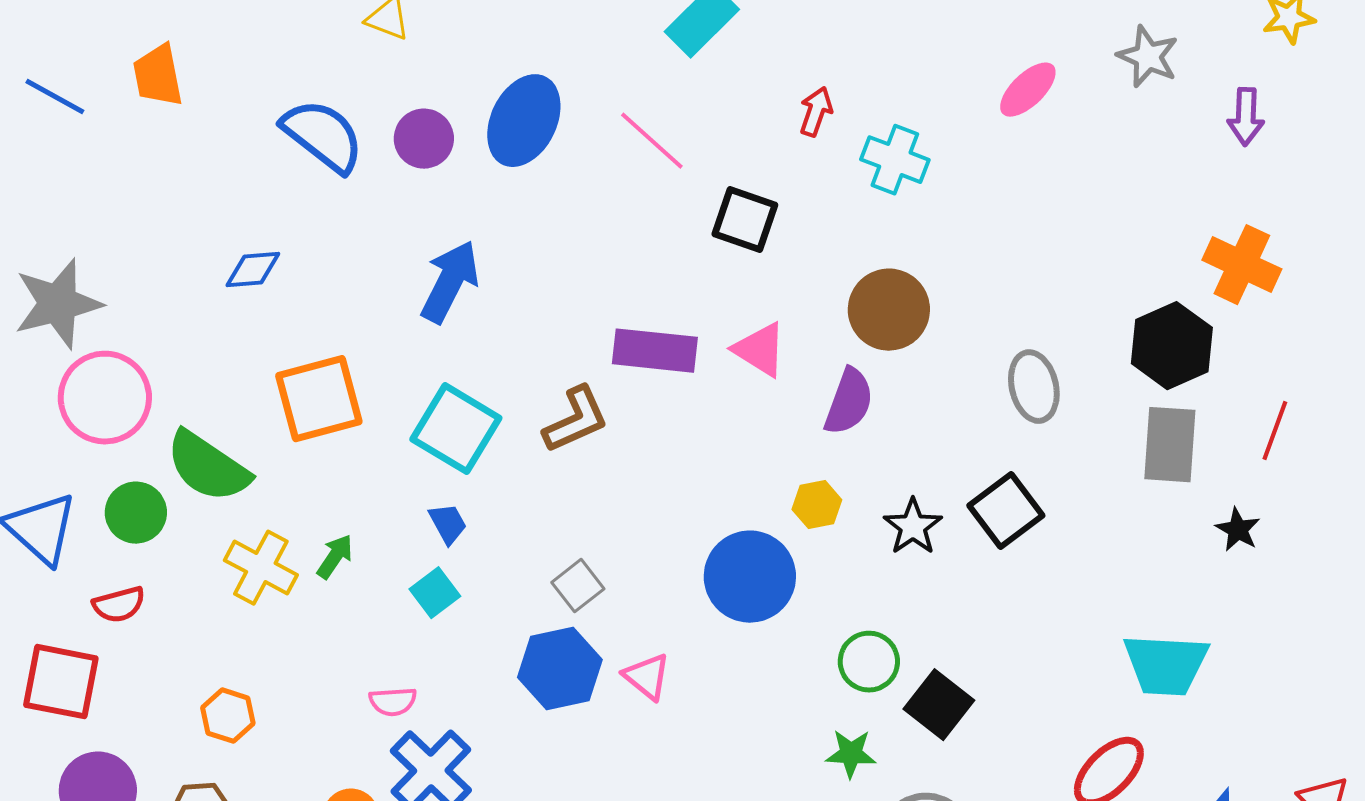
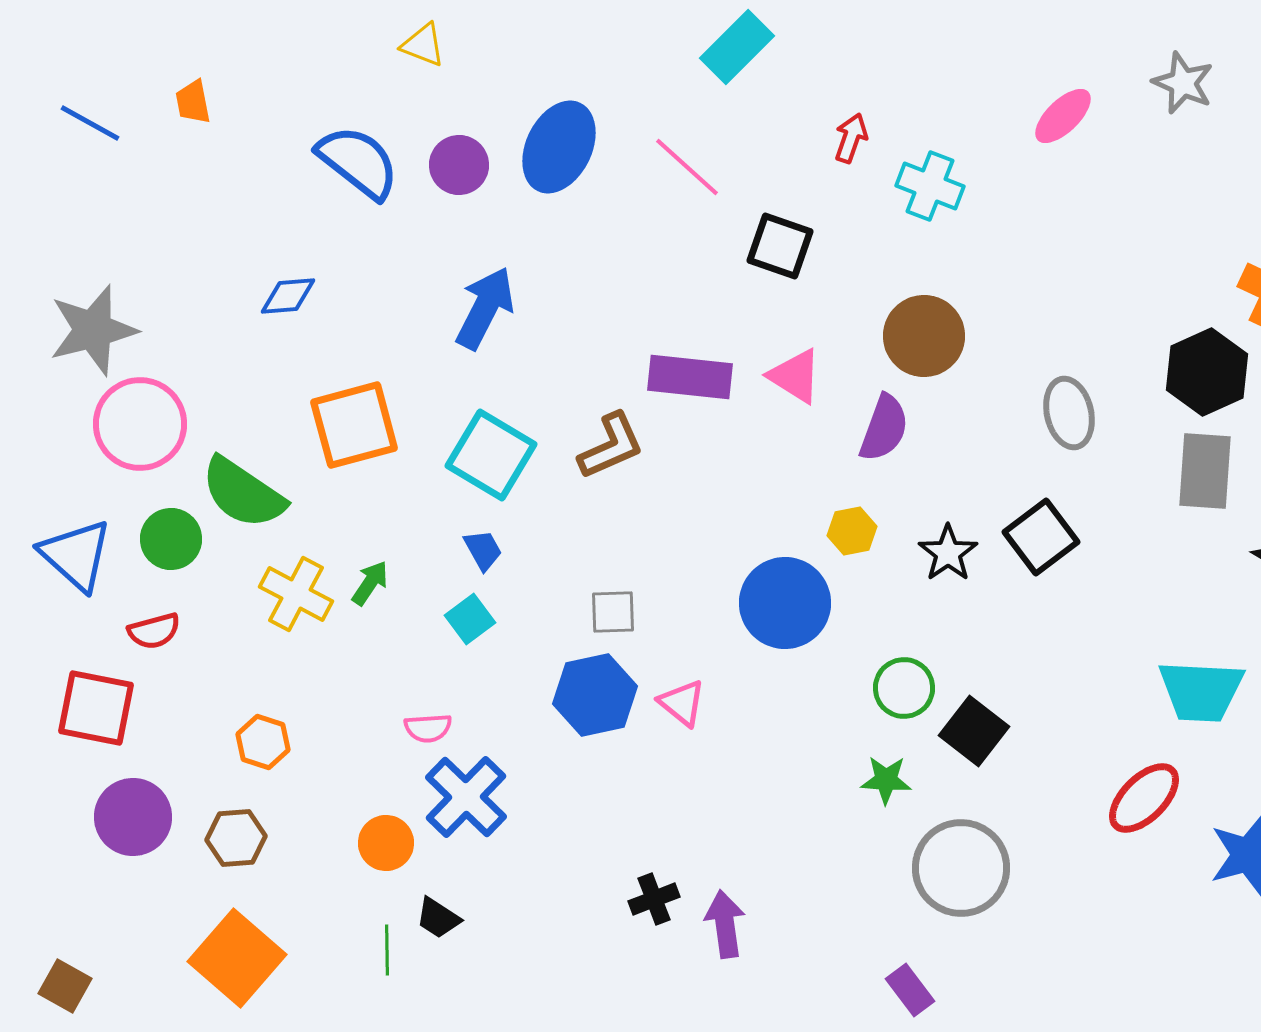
orange trapezoid: (158, 76) -> (193, 102), size x0.7
gray square: (578, 586) -> (613, 612), turned 36

